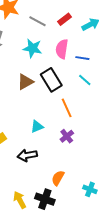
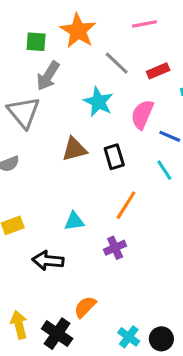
black rectangle: (51, 80) -> (114, 157), size x0.7
orange line: (67, 108) -> (126, 205), turned 42

